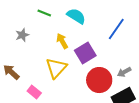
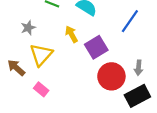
yellow triangle: (56, 68) -> (41, 55), moved
gray arrow: (124, 72) -> (139, 68), turned -56

